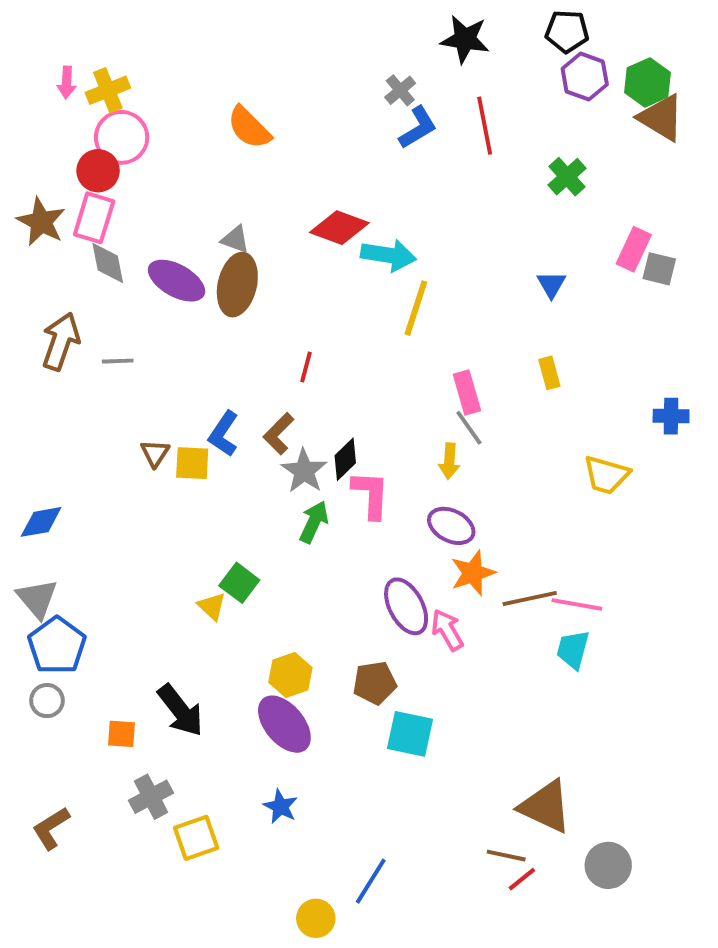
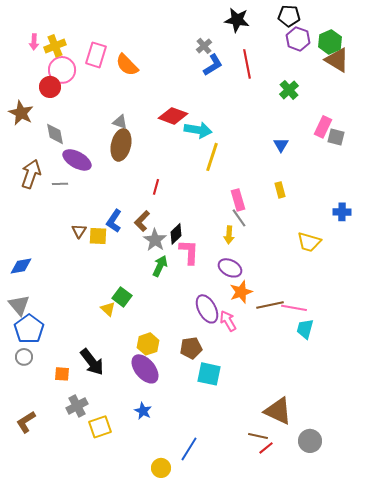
pink rectangle: (94, 218) -> (96, 55), moved
purple ellipse: (177, 281) -> (77, 160), moved
cyan trapezoid: (573, 650) -> (305, 329), moved

